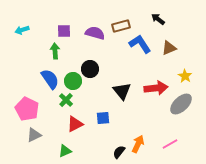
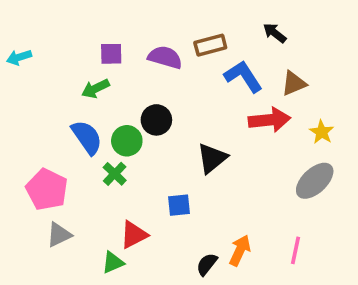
cyan arrow: (22, 30) -> (19, 57), moved
green arrow: (55, 51) -> (96, 89), turned -112
red arrow: (156, 88) -> (269, 120), moved
black triangle: (122, 91) -> (212, 158), turned 30
red triangle: (75, 124) -> (134, 235), moved
pink line: (170, 144) -> (296, 250), turned -49

